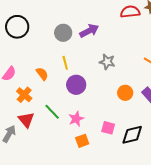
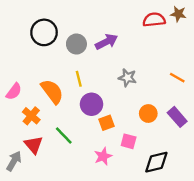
black circle: (17, 27) -> (44, 32), moved
orange semicircle: (42, 74) -> (52, 91), size x1.6
pink star: (76, 119) -> (103, 156), moved
pink square: (108, 128) -> (129, 141), moved
orange square: (82, 141) -> (107, 123), moved

